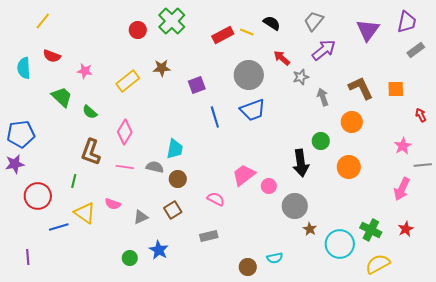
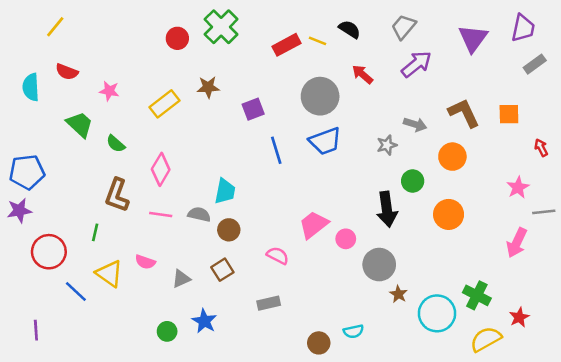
gray star: (301, 77) -> (387, 145), moved
gray arrow: (323, 97) -> (415, 124), turned 126
blue line: (59, 227) -> (76, 292), turned 60
red star: (406, 229) -> (519, 317), moved

